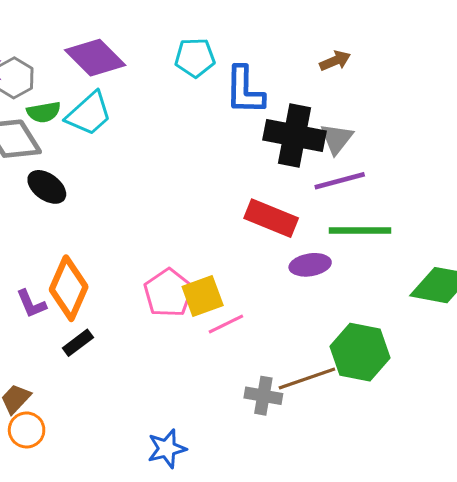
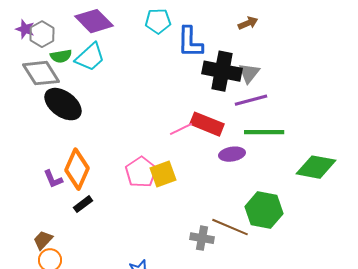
black ellipse: (47, 187) -> (63, 104), size x1.5
pink line: (226, 324) -> (181, 129), moved
brown line: (307, 379) -> (230, 227), turned 42

